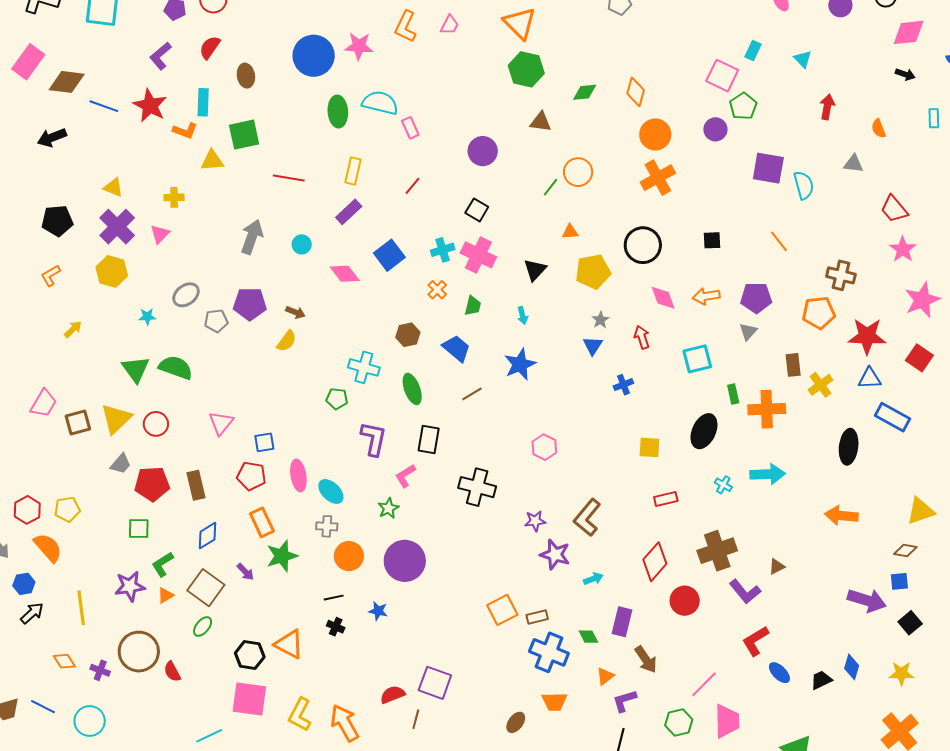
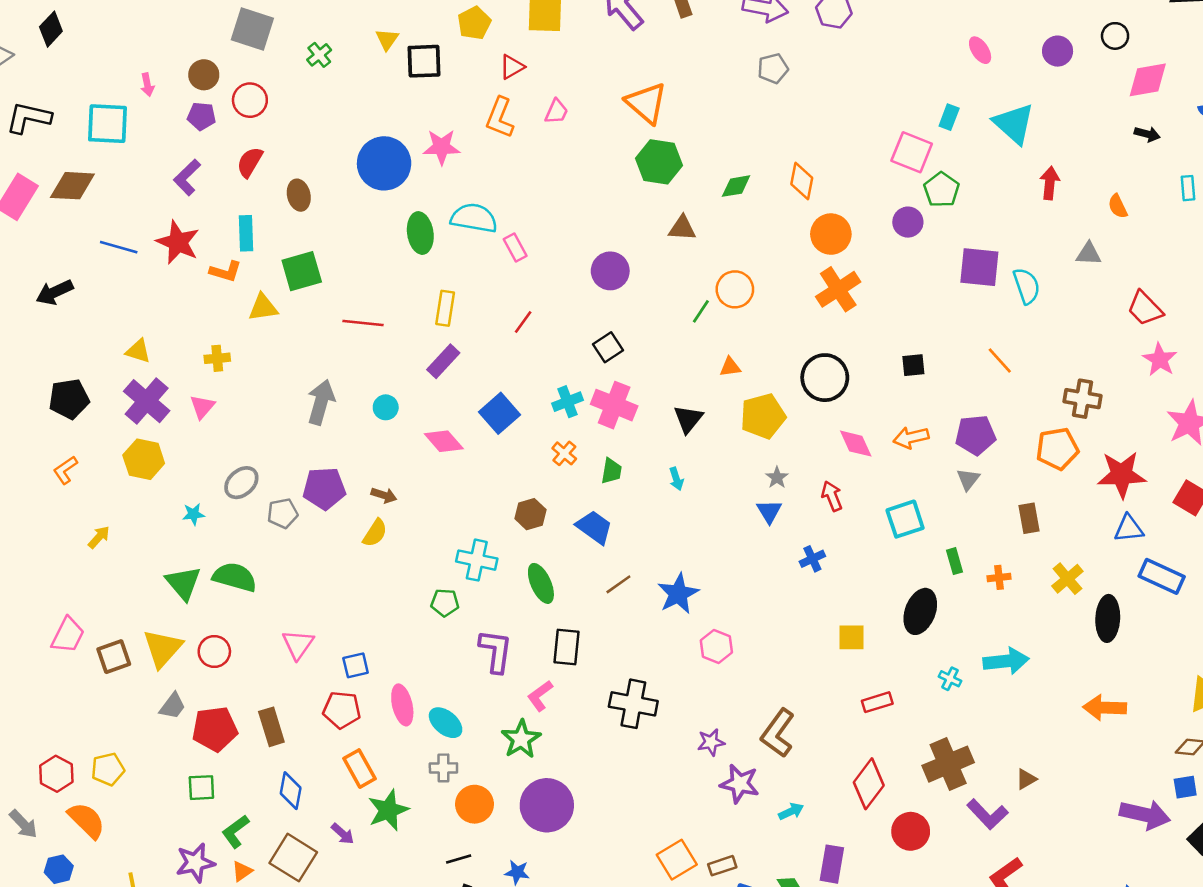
cyan triangle: (803, 59) -> (1014, 124), size x1.8
brown diamond: (67, 82) -> (72, 186), moved
black square: (477, 210) -> (608, 347), turned 30
blue star: (520, 364) -> (678, 594), moved
yellow cross: (820, 385) -> (1067, 579), moved
orange cross: (767, 409) -> (999, 577), size x0.5
green star: (388, 508) -> (521, 739), size x1.4
blue diamond: (207, 536) -> (291, 791), turned -44

